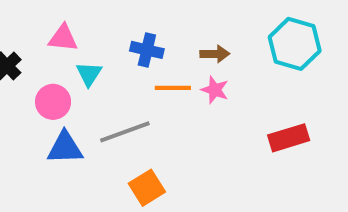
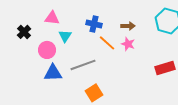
orange line: (173, 88) -> (107, 43), turned 42

